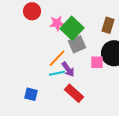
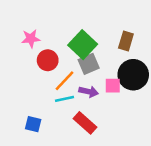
red circle: (32, 11) -> (48, 60), moved
pink star: (57, 23) -> (31, 39), moved
purple arrow: (68, 69) -> (89, 92), moved, turned -42

